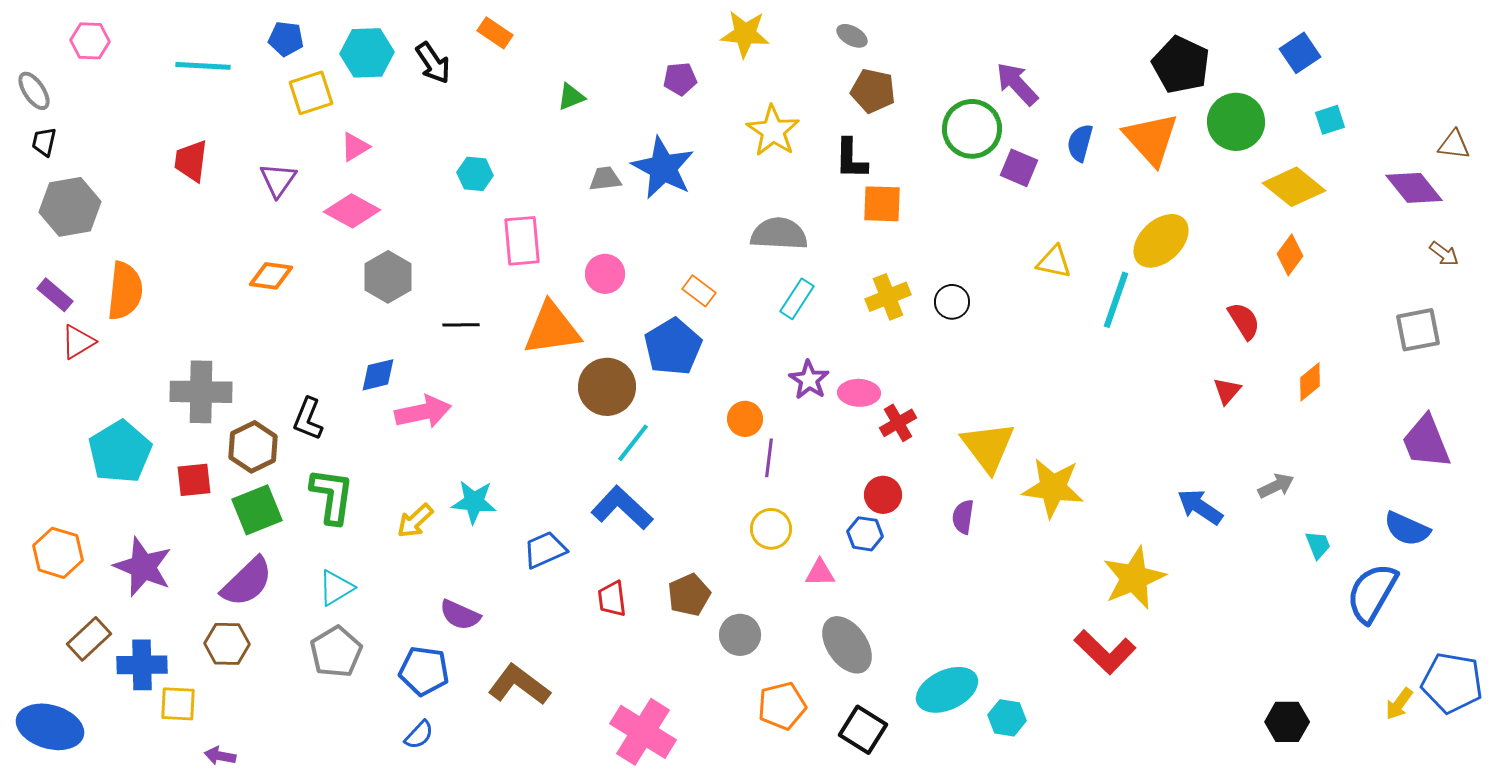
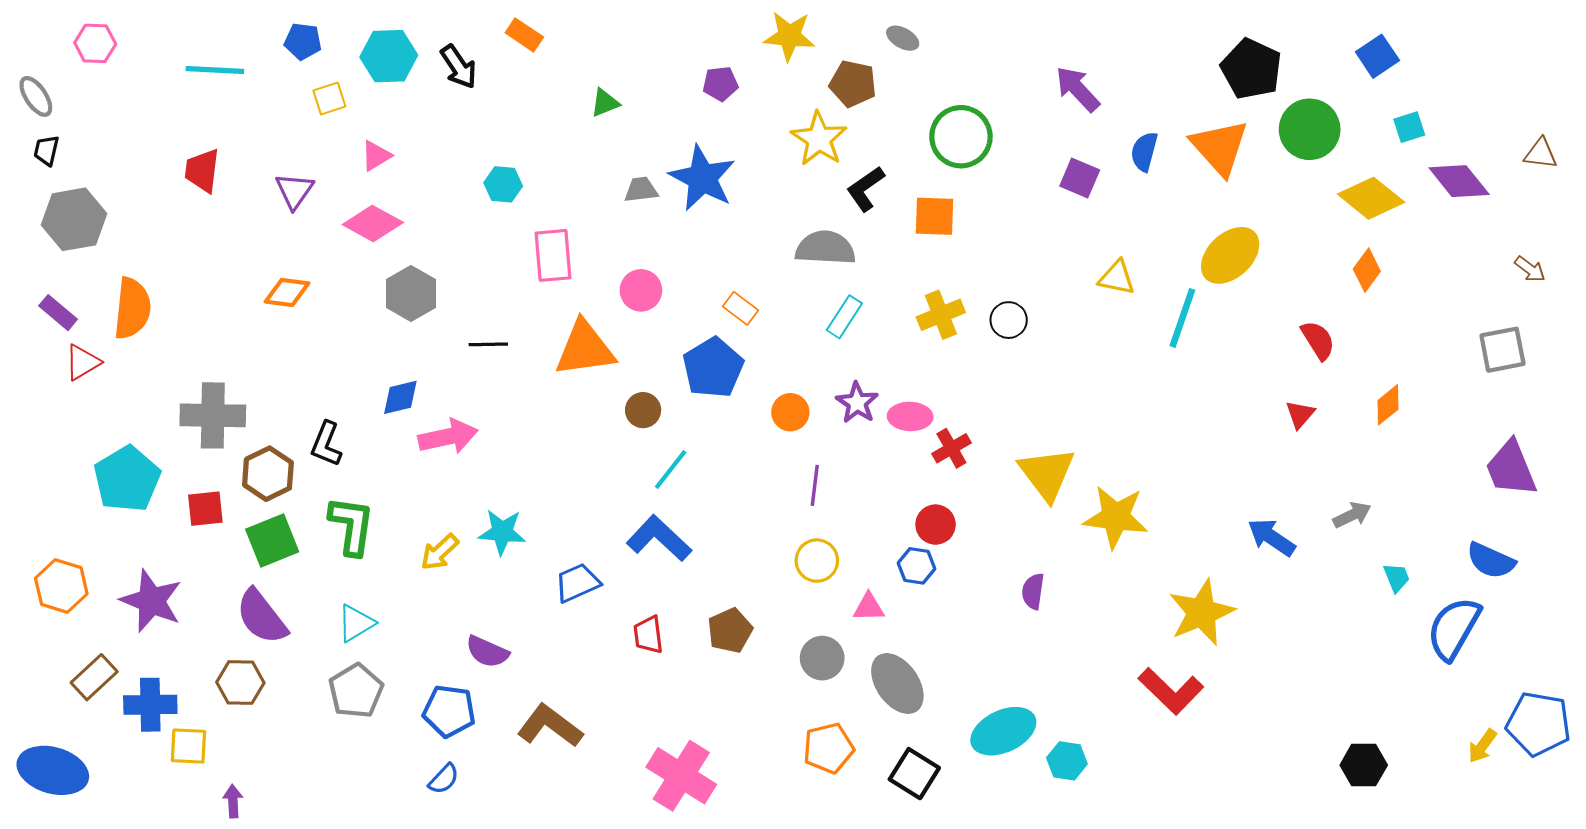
brown pentagon: (873, 91) -> (853, 84), moved
yellow square: (311, 93) -> (329, 99), size x0.7
green circle: (972, 129) -> (961, 137), moved
black L-shape: (851, 159) -> (866, 189), moved, turned 54
purple diamond: (1414, 188) -> (1459, 181), moved
brown circle: (607, 387) -> (643, 410), size x0.6
orange circle: (745, 419) -> (790, 412), moved
purple semicircle: (963, 517) -> (1033, 591), moved
purple semicircle: (247, 582) -> (262, 617), turned 96
gray circle: (740, 635) -> (822, 658), moved
purple arrow: (220, 756) -> (233, 801), turned 76

